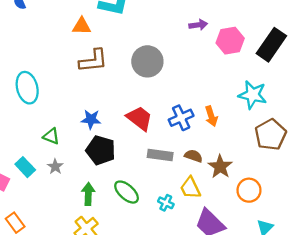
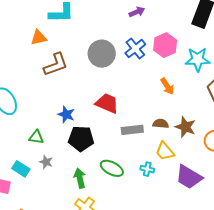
pink hexagon: (230, 41) -> (165, 45), moved
blue cross: (181, 118) -> (135, 49), moved
blue star: (91, 119) -> (66, 114), turned 30

